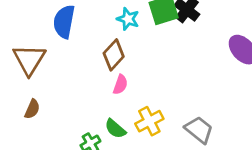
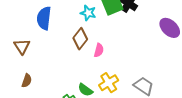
brown triangle: (29, 60) -> (22, 46), size x0.7
pink semicircle: (120, 85) -> (99, 50), moved

